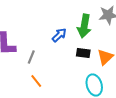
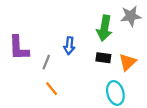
blue arrow: (59, 35) -> (69, 46), moved, turned 140

